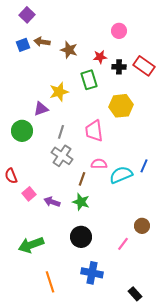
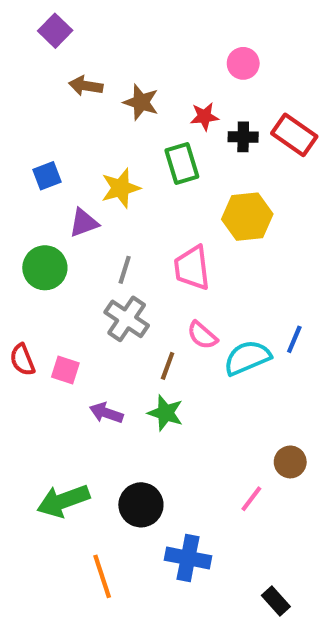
blue square: (23, 45) -> (47, 176), moved
pink semicircle: (99, 164) -> (202, 335), turned -140
pink square: (29, 194) -> (65, 370), moved, turned -32
black circle: (81, 237) -> (141, 505), moved

